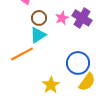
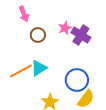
pink star: (62, 18) -> (65, 28), moved
cyan triangle: (38, 35) -> (39, 68), moved

